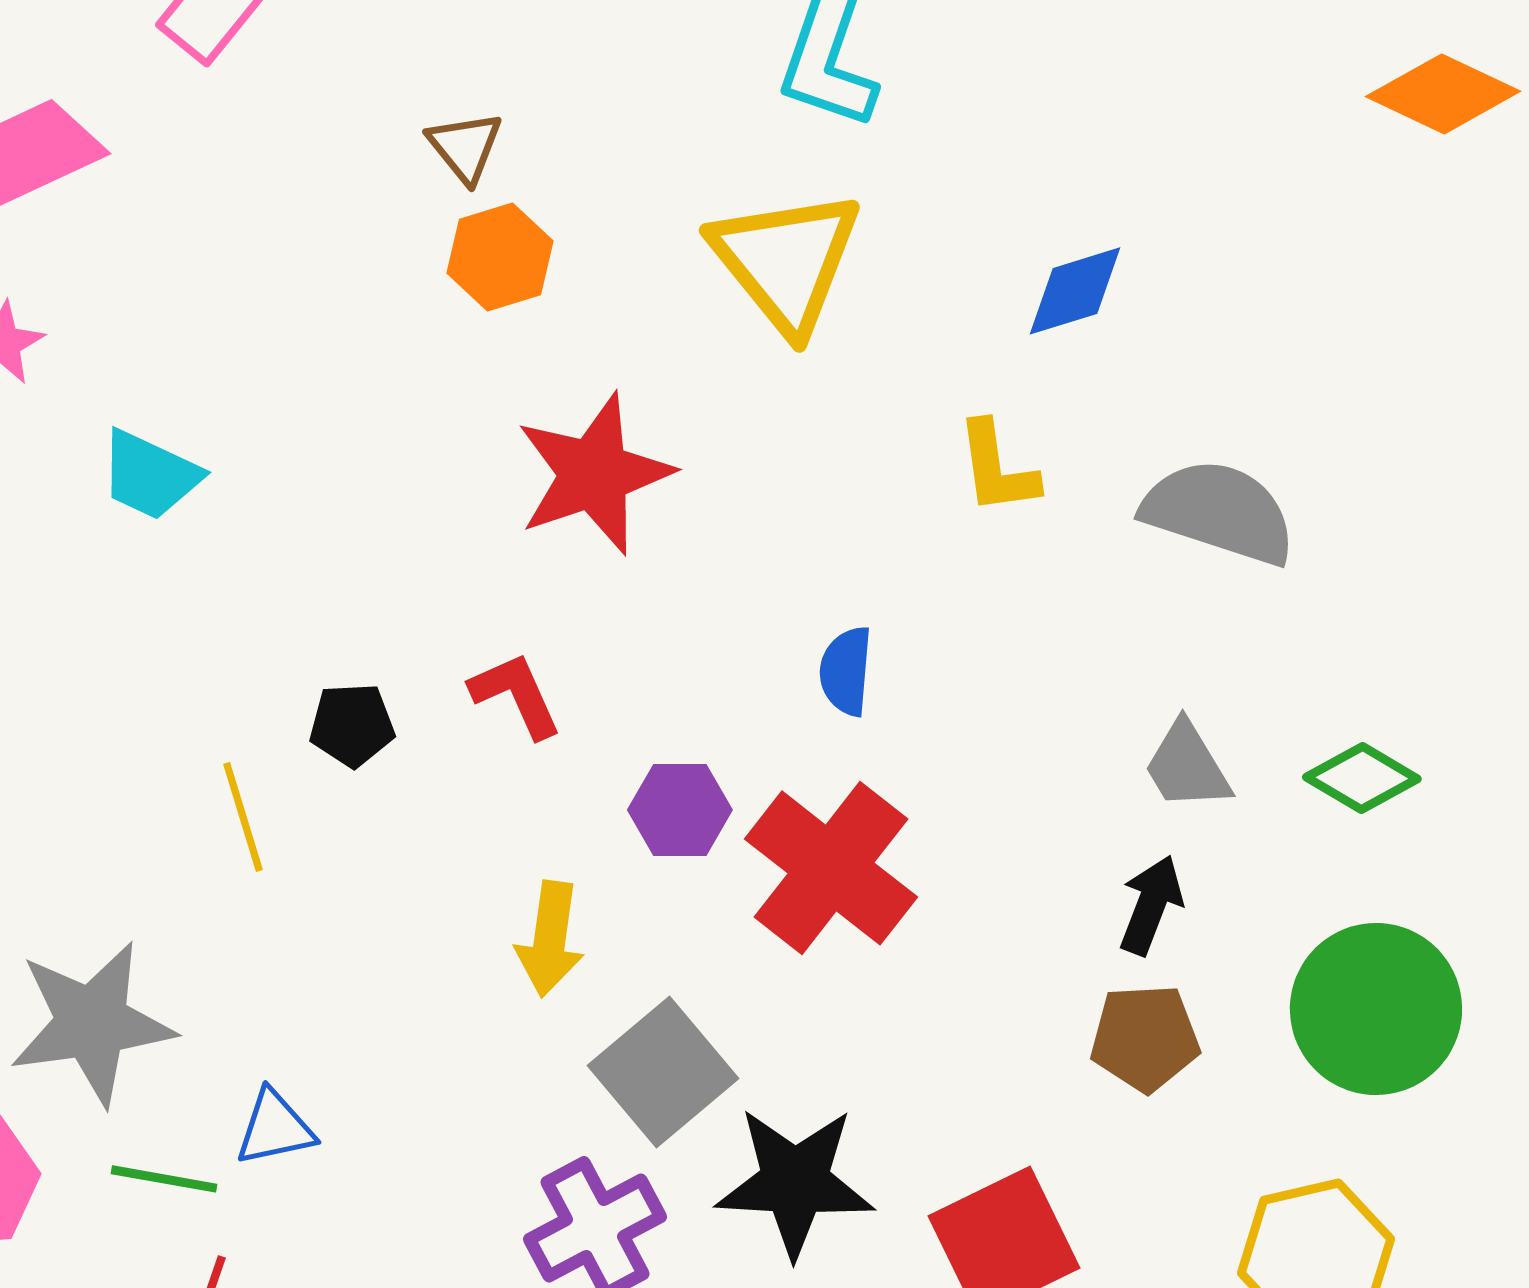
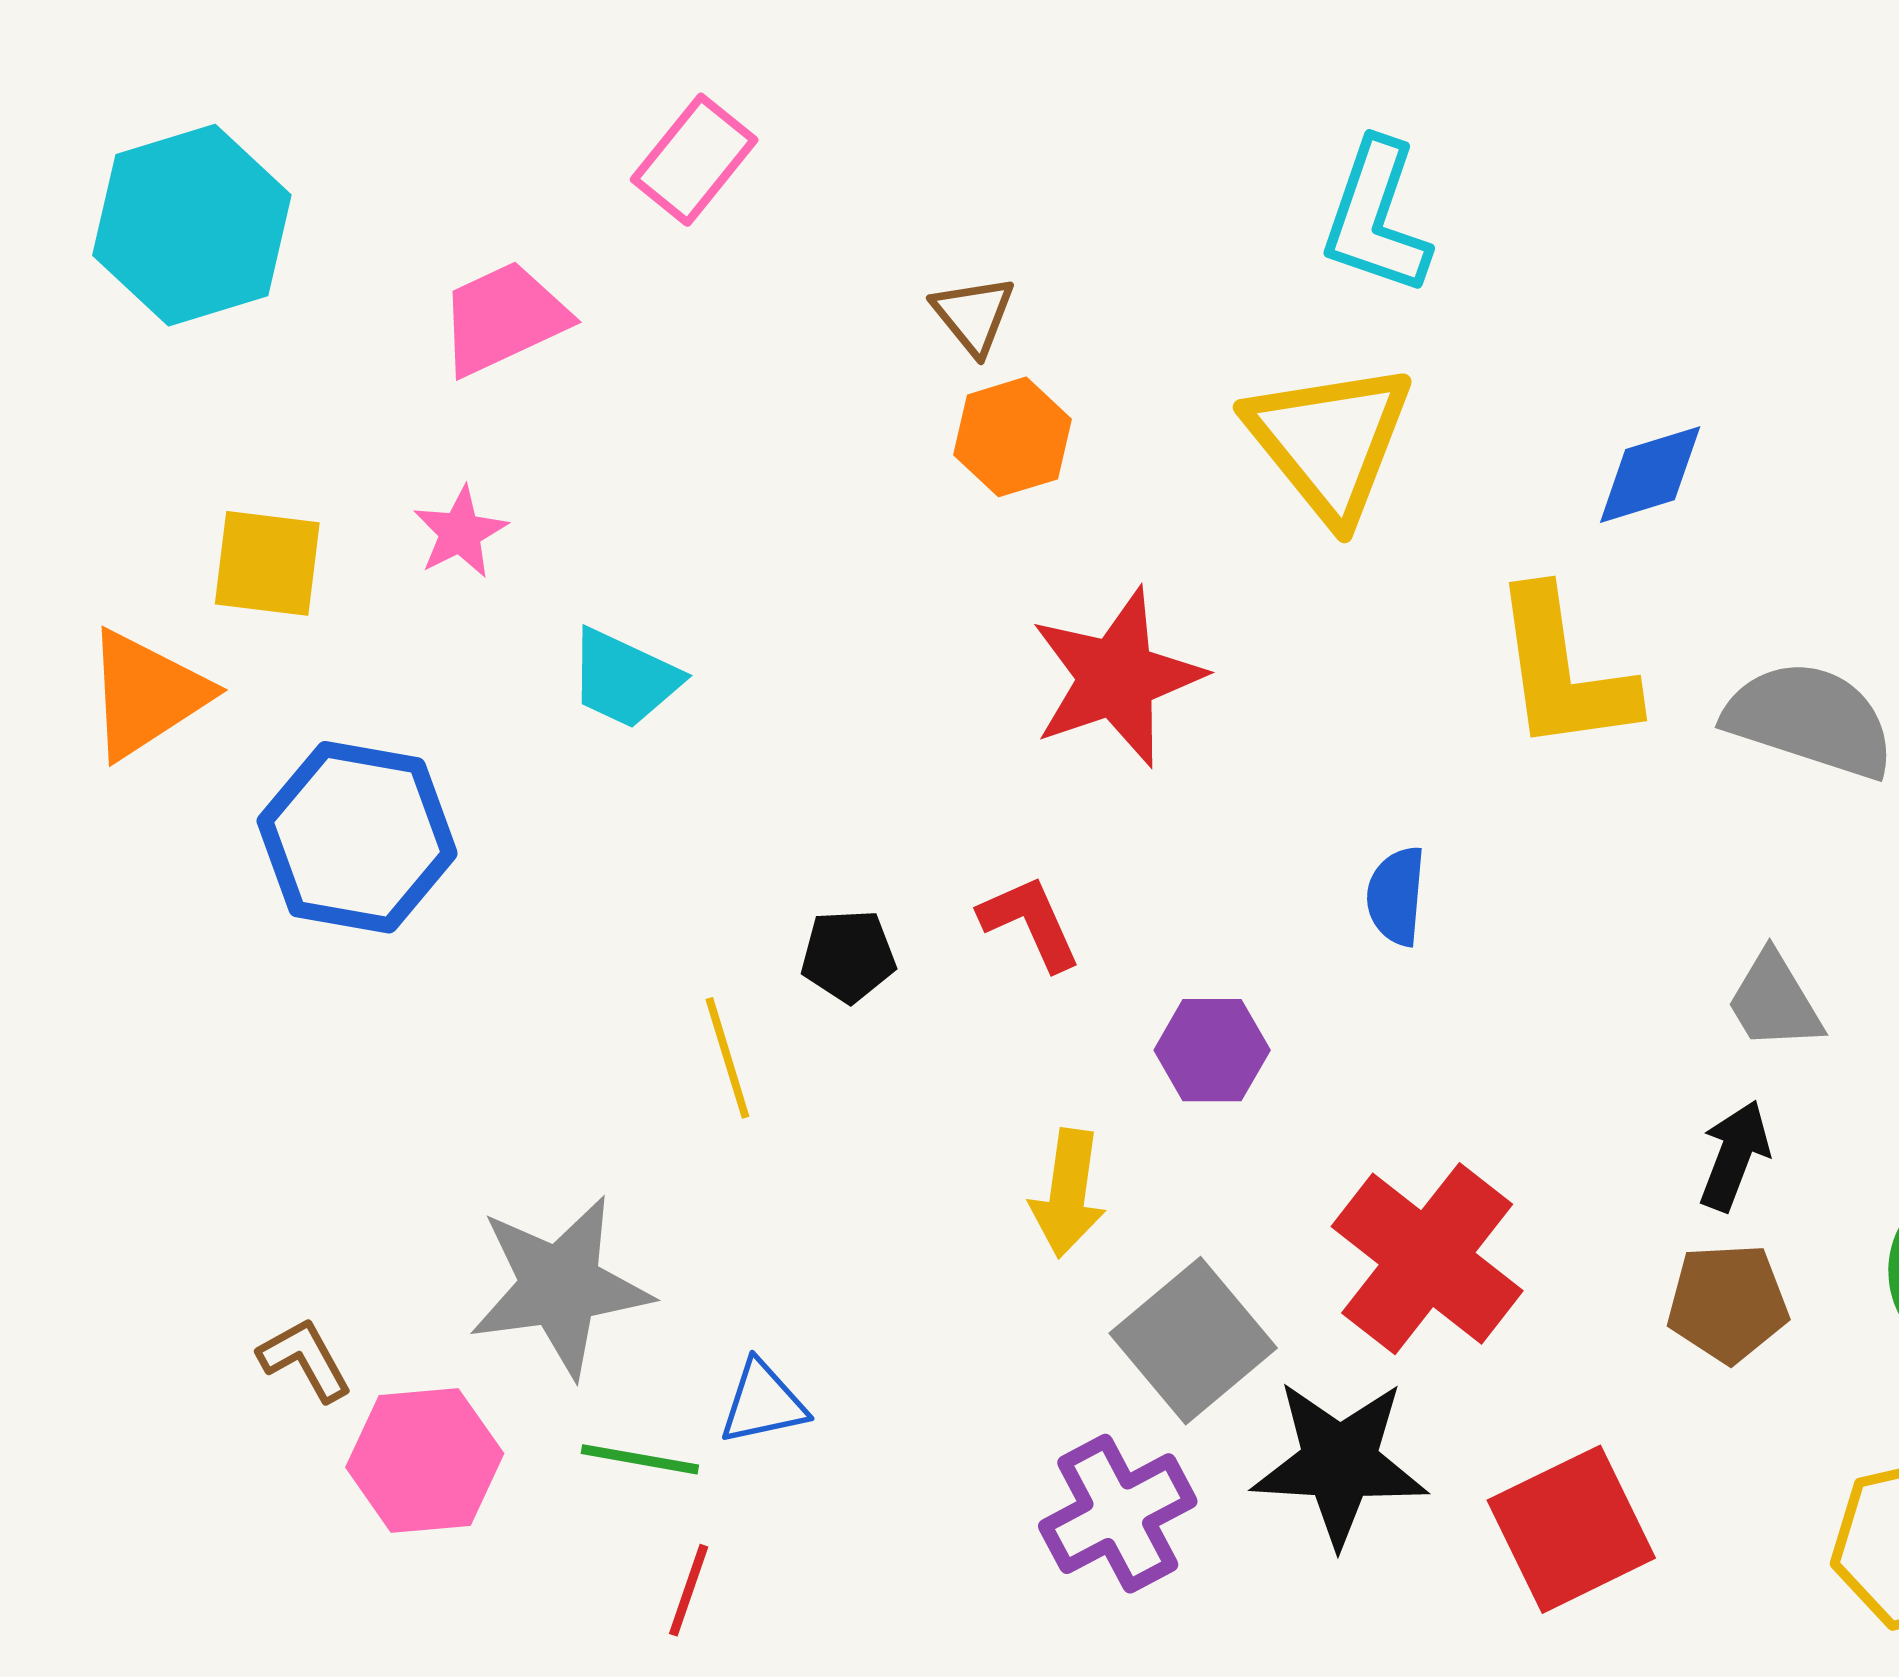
yellow L-shape: (997, 468) -> (1564, 671), size x1.6
red cross: (831, 868) -> (1427, 1259), moved

